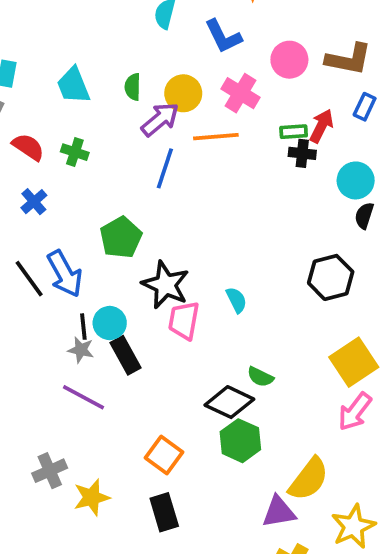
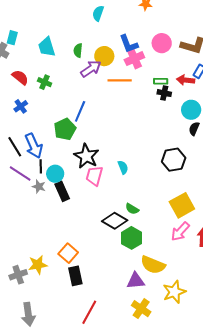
blue L-shape: (223, 36) -> (129, 44), moved
pink cross: (241, 93) -> (134, 59), turned 30
red arrow: (321, 126) -> (186, 80), moved, turned -114
blue line: (165, 168) -> (80, 111), moved
black line: (83, 327) -> (41, 166), moved
purple line: (84, 397) -> (20, 173), moved
green hexagon: (240, 441) -> (132, 238), moved
orange square: (164, 455) -> (68, 253), moved
gray cross: (50, 471) -> (18, 275), moved
yellow semicircle: (309, 479) -> (153, 265), turned 70

